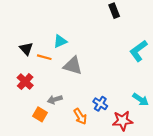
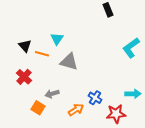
cyan triangle: (60, 41) -> (57, 39), turned -32
cyan arrow: (141, 100) -> (133, 94), turned -35
orange arrow: (80, 116) -> (76, 110), turned -91

